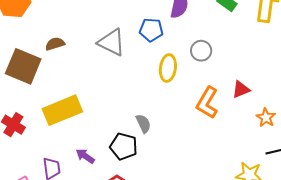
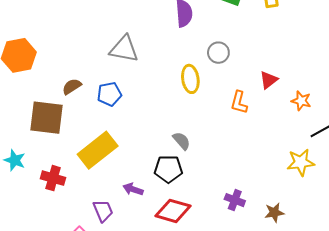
blue pentagon: (151, 30) -> (109, 94), moved
gray triangle: (111, 42) -> (124, 49), moved
orange L-shape: (207, 103) -> (239, 102), size x0.7

